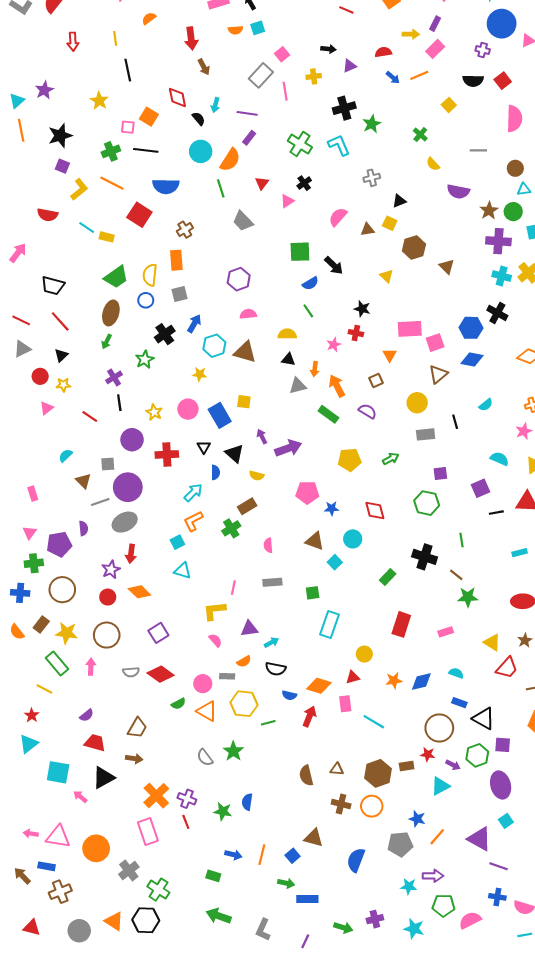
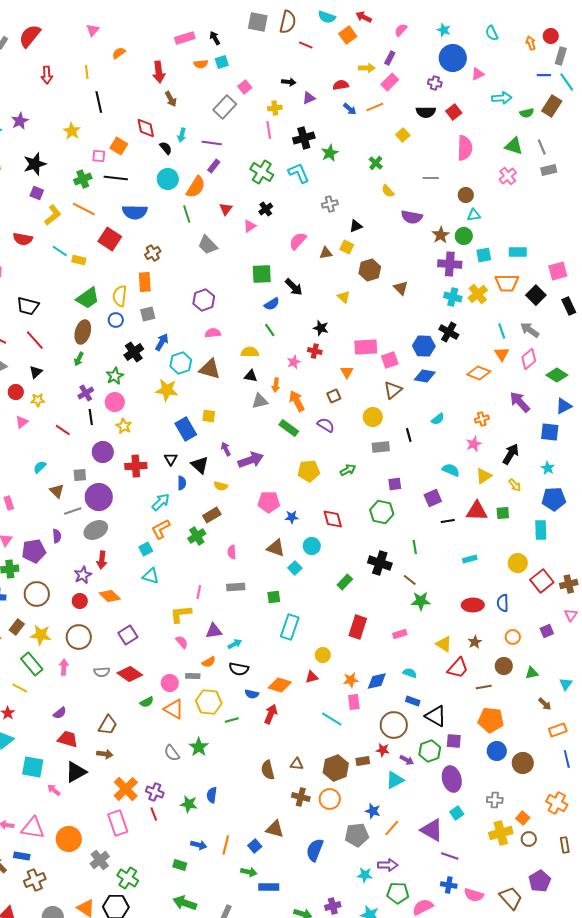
pink line: (285, 91) -> (269, 130), moved
yellow star: (200, 374) -> (167, 390), size x1.6
pink circle: (188, 409) -> (115, 402), moved
pink rectangle: (345, 704) -> (354, 702), moved

